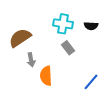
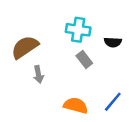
black semicircle: (91, 26) -> (113, 42), moved
orange semicircle: (46, 76) -> (76, 105), moved, turned 108

